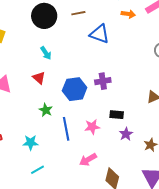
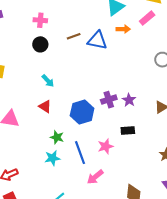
black circle: (44, 16) -> (40, 44), size x0.6
blue triangle: (100, 34) -> (97, 40), moved
purple star: (126, 134) -> (129, 100), moved
cyan star: (31, 143) -> (52, 158), moved
pink arrow: (88, 160) -> (95, 177), moved

